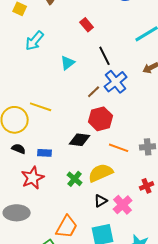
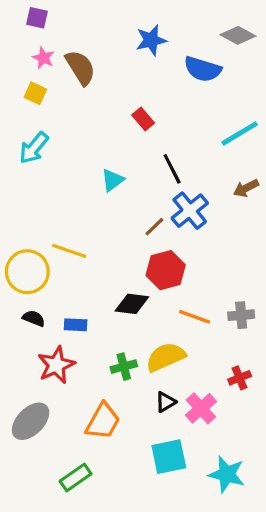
cyan arrow: (35, 41) -> (34, 148), moved
green cross: (75, 179) -> (124, 367), turned 35
gray ellipse: (17, 213) -> (31, 421), turned -45
orange trapezoid: (67, 227) -> (103, 421), moved

